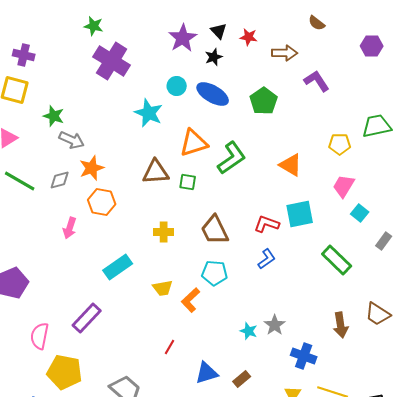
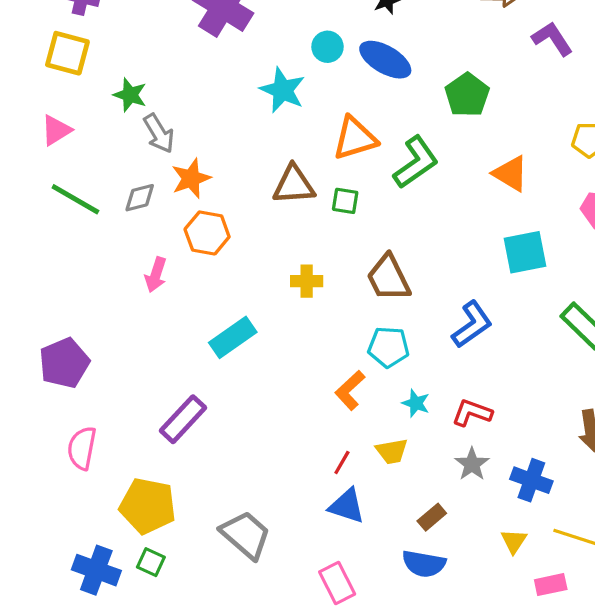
green pentagon: (264, 101) -> (467, 95), moved
gray arrow: (72, 140) -> (159, 133), turned 35
red L-shape: (267, 224) -> (472, 413), moved
blue L-shape: (267, 259) -> (472, 324), size x1.4
yellow trapezoid: (163, 288) -> (392, 451), moved
gray star: (275, 325) -> (472, 464), moved
cyan star: (249, 331) -> (416, 403), moved
pink semicircle: (40, 336) -> (82, 448), moved
red line: (170, 347) -> (342, 463), moved
blue triangle: (207, 373) -> (347, 506), moved, turned 35

